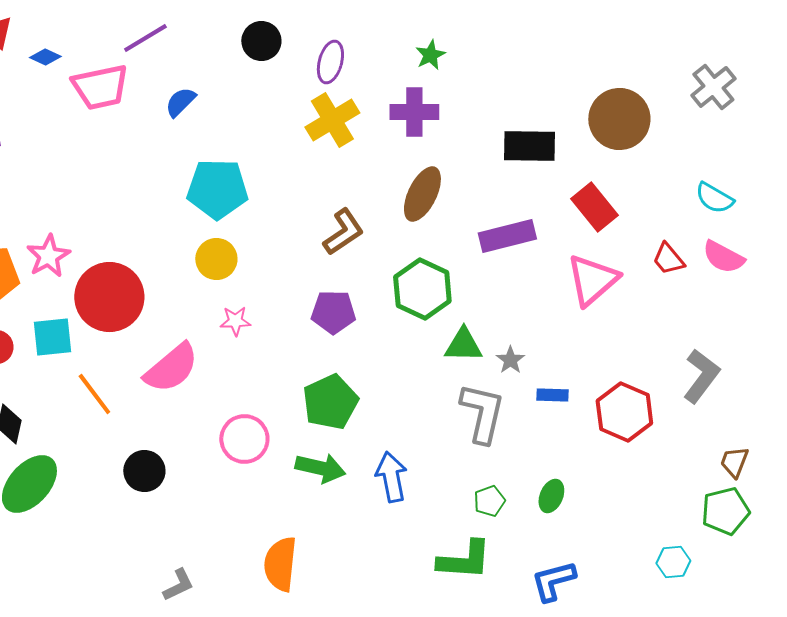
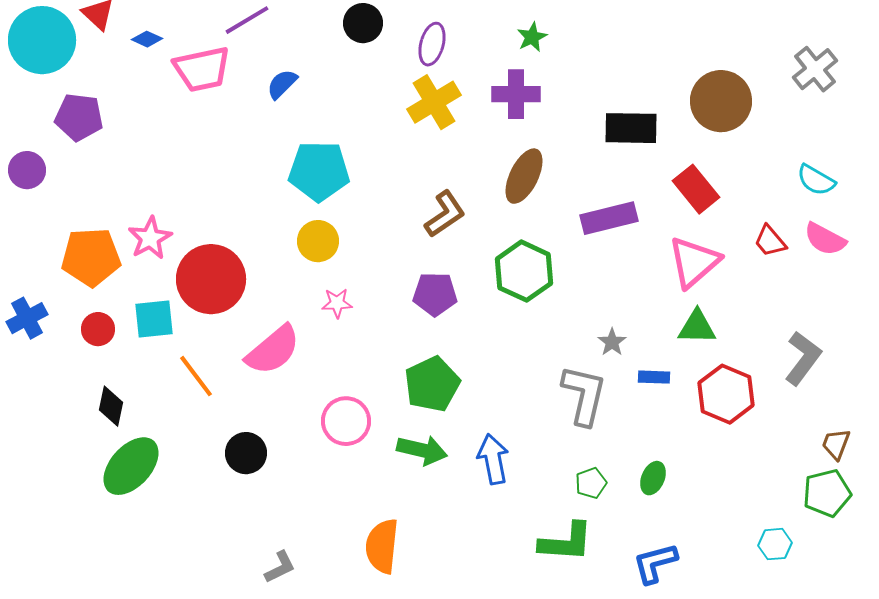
green triangle: (463, 345) -> (697, 327), moved

